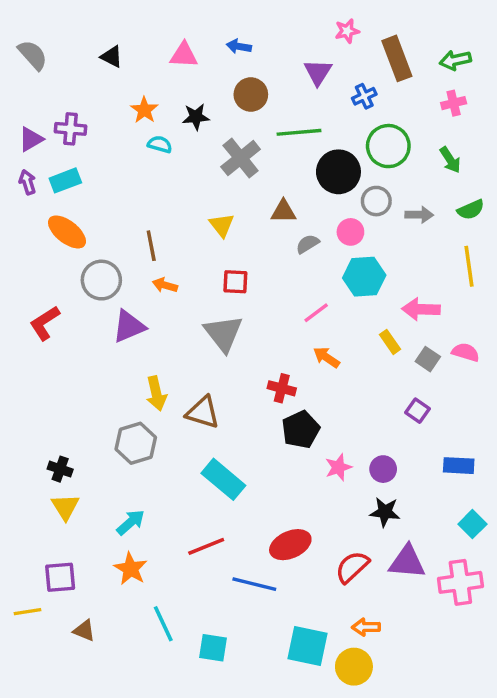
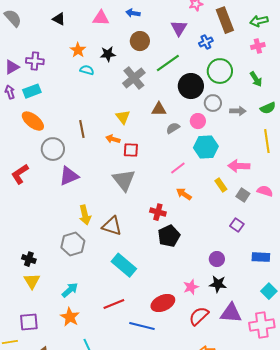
green line: (299, 132) -> (168, 63), turned -30
orange arrow: (165, 285) -> (113, 139), moved
pink star: (338, 467) -> (191, 287), moved

